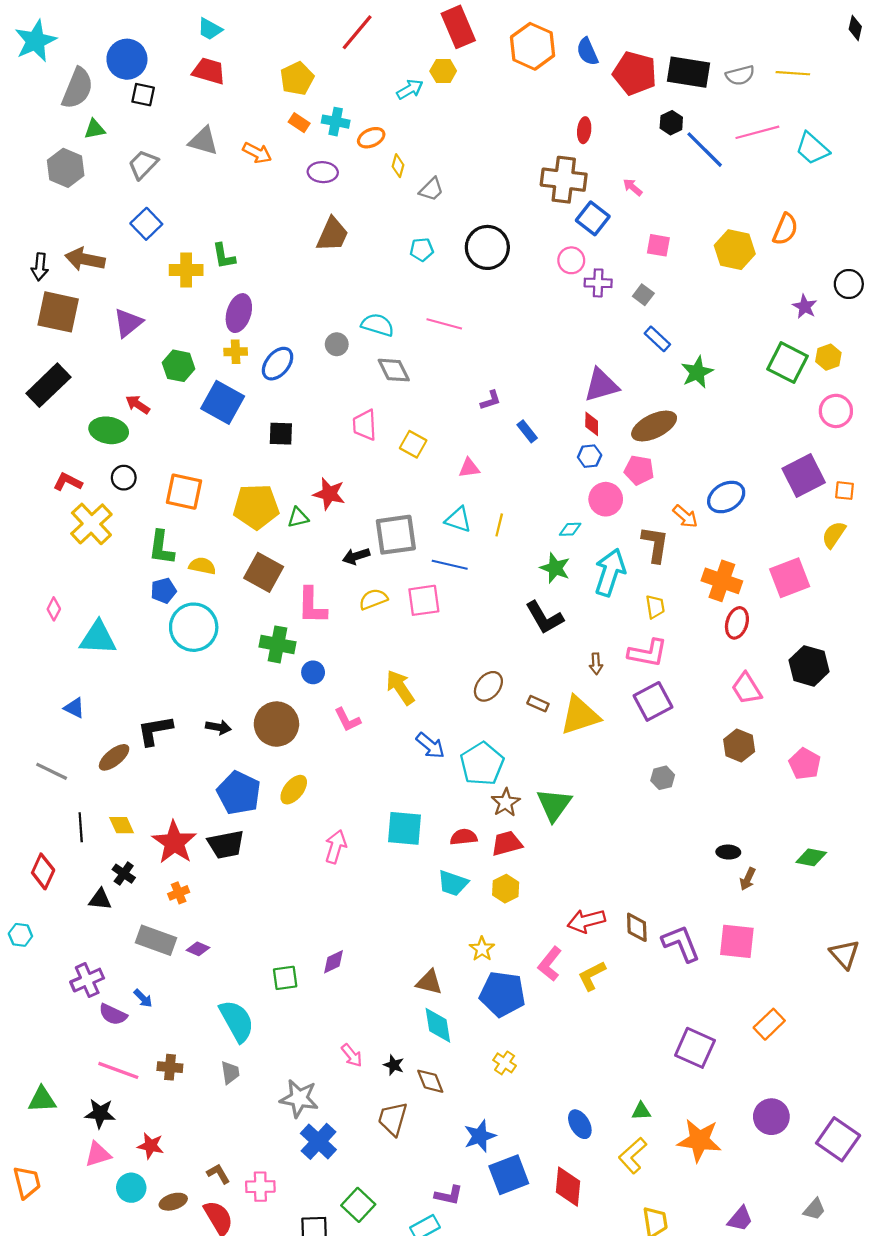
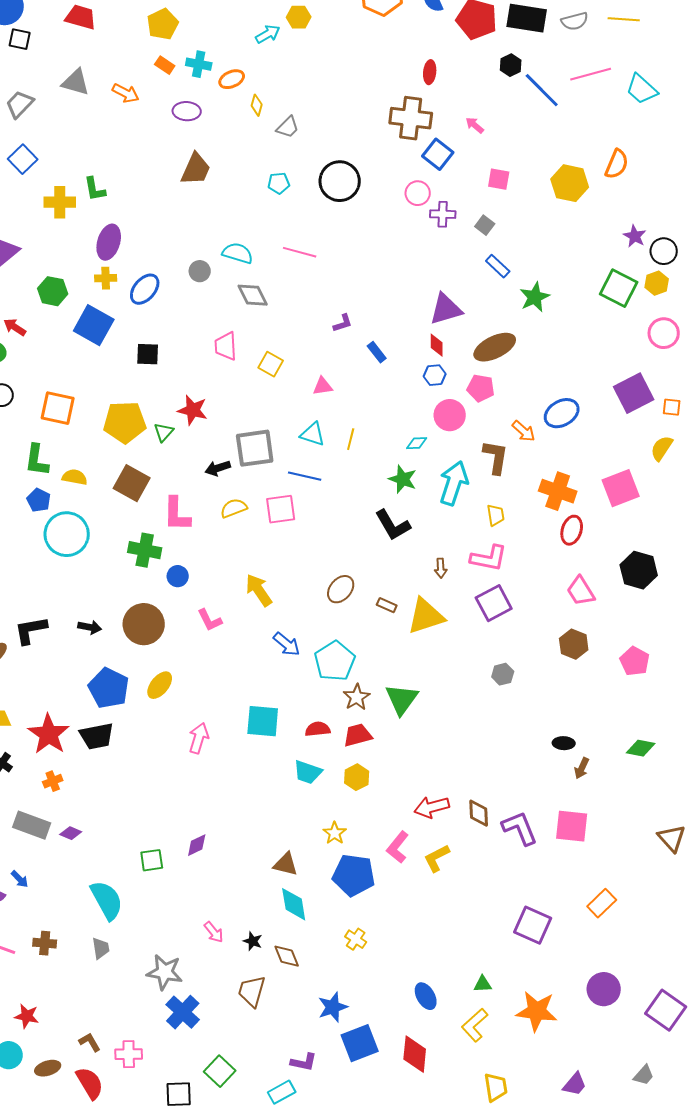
black circle: (849, 284) -> (664, 251), moved
green triangle: (298, 517) -> (164, 432), turned -35
blue pentagon: (164, 591) -> (39, 500), turned -30

